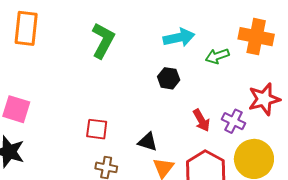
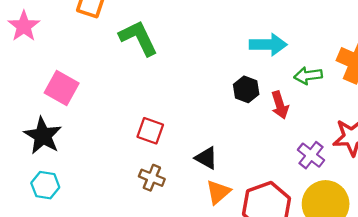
green L-shape: (103, 40) -> (138, 38), moved, turned -66
red arrow: (201, 120) -> (280, 105), moved

